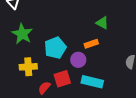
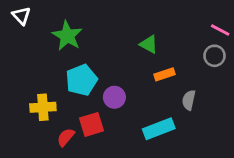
green star: (22, 34) -> (67, 36), moved
orange rectangle: (91, 44) -> (164, 74), moved
cyan rectangle: (92, 82) -> (159, 129), moved, turned -35

